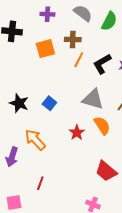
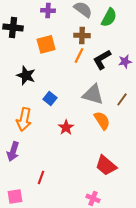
brown cross: (73, 39) -> (82, 35), moved
black star: (19, 103) -> (26, 75), moved
red star: (77, 133) -> (66, 127), moved
orange arrow: (35, 140) -> (24, 119), moved, turned -125

